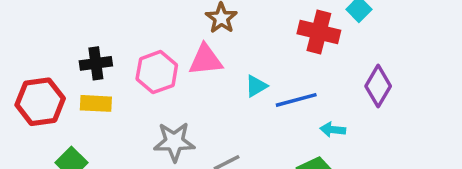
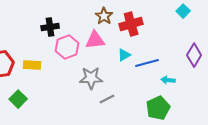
red cross: (319, 32) -> (131, 24), moved, turned -30
black cross: (96, 63) -> (50, 27), moved
gray star: (174, 142) -> (91, 78), moved

